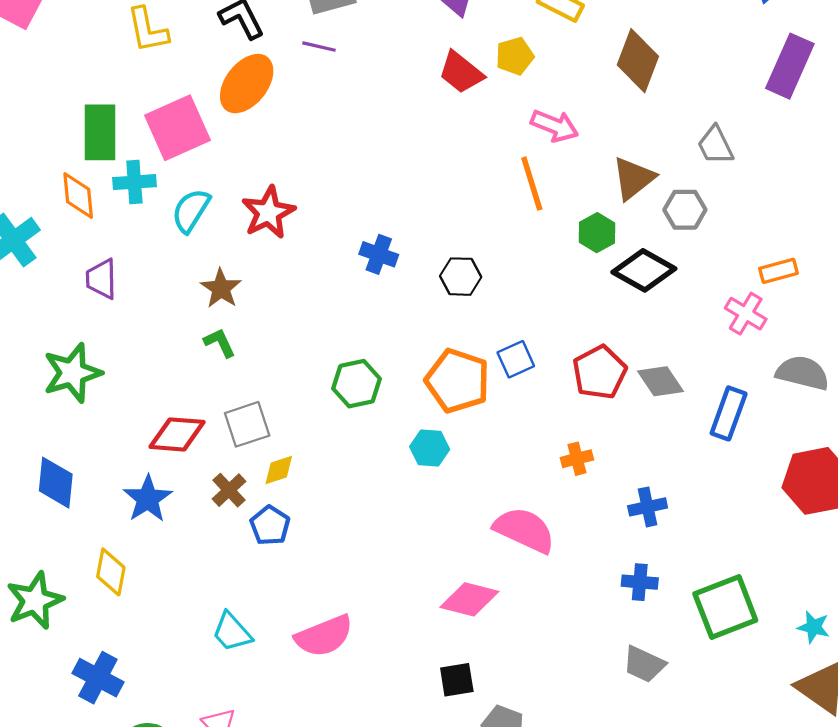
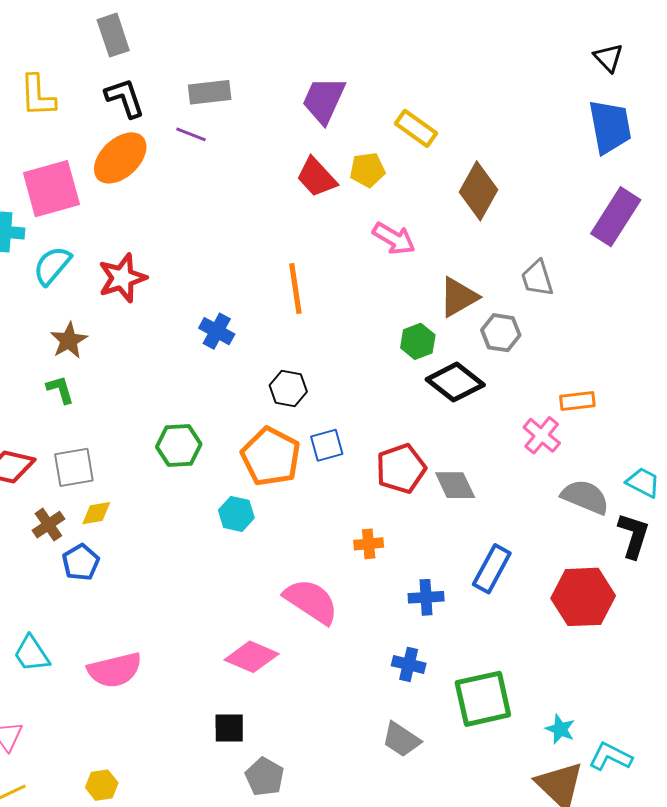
orange line: (532, 184) -> (295, 288), moved
black hexagon: (461, 277) -> (288, 389), moved
blue rectangle: (729, 413) -> (492, 569), moved

